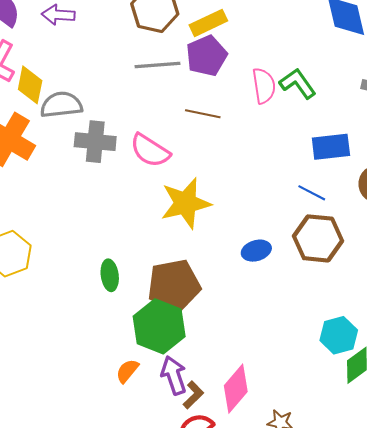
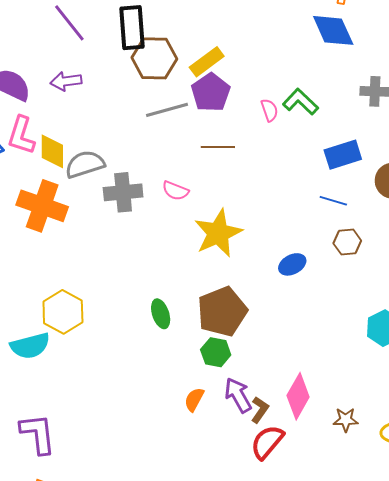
pink semicircle: (264, 86) -> (269, 110), size x0.7
pink semicircle: (150, 150) -> (175, 191), size x0.7
brown hexagon: (318, 238) -> (347, 242), size x0.6
green hexagon: (159, 326) -> (216, 352), size x0.6

